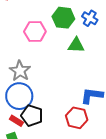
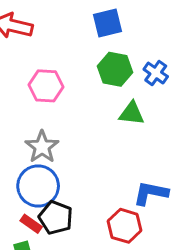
pink hexagon: (35, 31) -> (46, 86), moved

